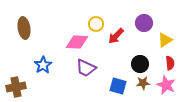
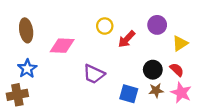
pink diamond: (77, 42) -> (62, 46), moved
red semicircle: (170, 63) -> (177, 70), moved, turned -40
blue star: (43, 65) -> (27, 69), moved

